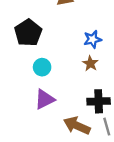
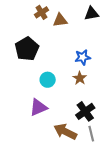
cyan circle: (42, 67) -> (48, 80), moved
black cross: (99, 101) -> (85, 111), turned -36

